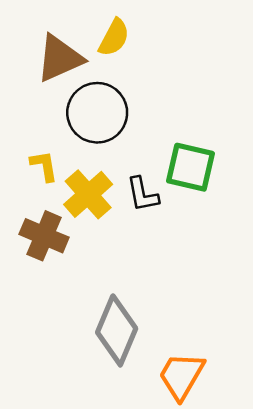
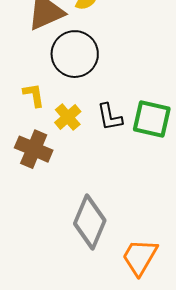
green square: (190, 167) -> (152, 119), moved
yellow cross: (88, 194) -> (68, 117), size x0.7

